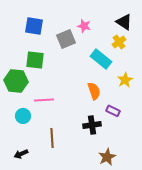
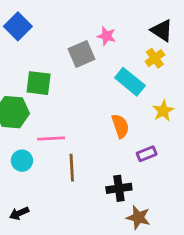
blue square: (34, 26) -> (18, 26), moved, turned 36
purple rectangle: (113, 111) -> (147, 154), turned -48
black cross: (92, 125) -> (119, 188), moved
brown line: (52, 138) -> (72, 168), moved
brown star: (107, 157) -> (138, 217), turned -30

